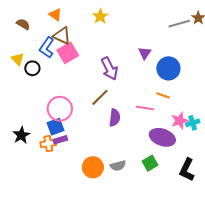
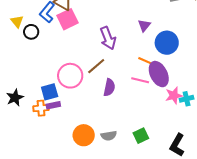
orange line: (163, 95) -> (145, 61), moved
pink circle: (60, 109) -> (70, 76), moved
purple ellipse: (162, 137) -> (159, 74), moved, turned 40

